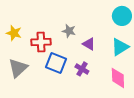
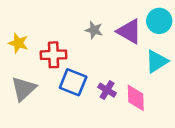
gray star: (69, 31) -> (94, 30), moved
purple triangle: (89, 44) -> (129, 31), moved, size x1.5
pink diamond: (118, 78) -> (136, 98), moved

